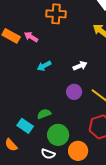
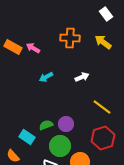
orange cross: (56, 14) -> (70, 38), moved
purple circle: (74, 92) -> (66, 124), moved

